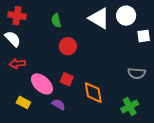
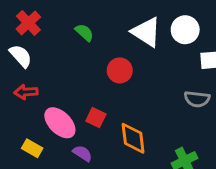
red cross: (17, 16) -> (28, 23), turned 36
green semicircle: (56, 21) -> (84, 32), turned 144
red circle: (68, 46) -> (120, 70), moved
gray semicircle: (137, 73) -> (197, 99), moved

